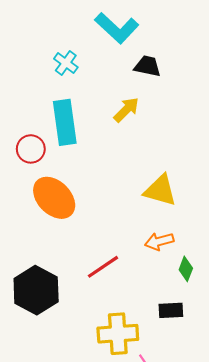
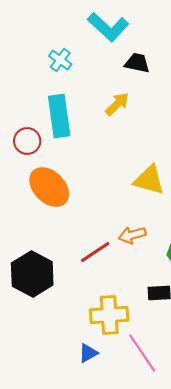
orange arrow: (159, 241) -> (132, 235), moved

